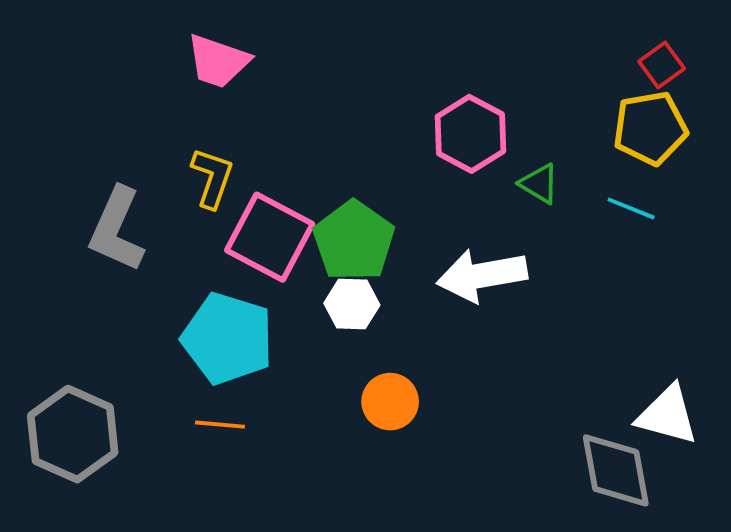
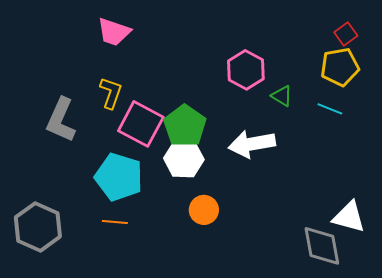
white hexagon: (352, 304) -> (184, 159), size x1.4

